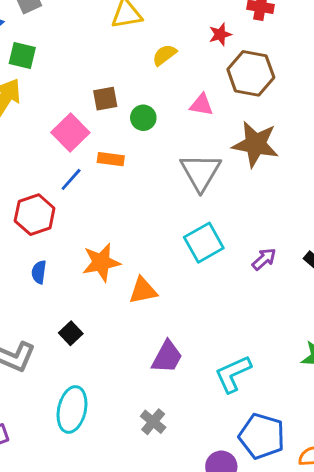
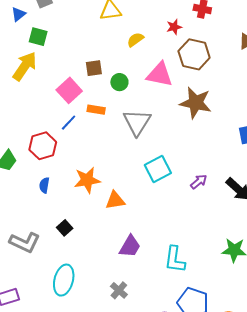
pink triangle: (201, 105) -> (160, 75), size x1.6
gray triangle: (201, 172) -> (137, 122), moved
cyan L-shape: (233, 374) -> (175, 259), turned -60

